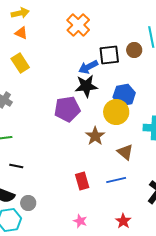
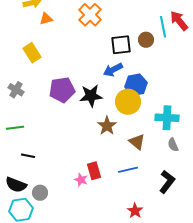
orange triangle: (21, 33) -> (46, 19), moved, turned -40
blue arrow: (88, 67) -> (113, 70), moved
black star: (86, 86) -> (91, 96), moved
purple pentagon: (67, 109) -> (62, 90), moved
pink star: (80, 221) -> (81, 180), moved

